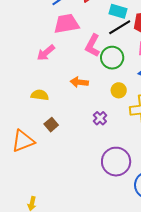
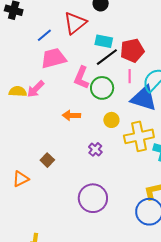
yellow semicircle: (40, 95) -> (18, 91), moved
orange triangle: (23, 141) -> (21, 179), size x0.7
purple circle: (116, 162) -> (93, 198), moved

